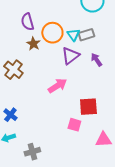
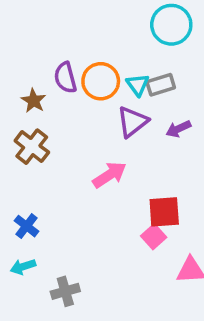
purple semicircle: (27, 22) -> (65, 78), moved
brown star: (33, 44) -> (34, 101), moved
purple arrow: (96, 60) -> (178, 129), turned -80
pink square: (74, 125) -> (154, 237), moved, turned 32

